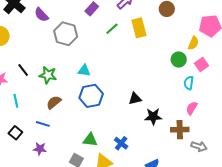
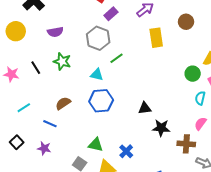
purple semicircle: (41, 15) -> (55, 32), moved, turned -63
green line: (112, 29) -> (117, 58), moved
gray hexagon: (66, 34) -> (98, 38), moved
green star: (48, 75) -> (62, 61), moved
cyan line: (16, 101) -> (24, 108), moved, turned 64
black square: (15, 133) -> (17, 142), moved

